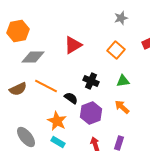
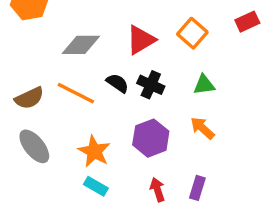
red triangle: (73, 45) -> (141, 40), moved
gray diamond: (33, 57) -> (81, 45), moved
black semicircle: (71, 98) -> (118, 83), moved
gray ellipse: (26, 137) -> (34, 146), moved

